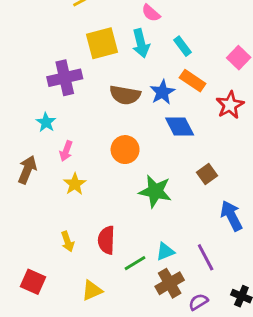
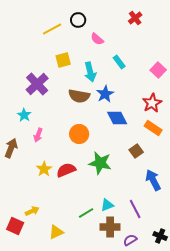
yellow square: (102, 43) -> (63, 60), size x0.7
cyan arrow: (141, 43) -> (90, 72), moved
purple cross: (65, 78) -> (37, 84), turned -30
orange rectangle: (193, 81) -> (153, 128), moved
yellow star: (75, 184) -> (44, 169), moved
red semicircle: (106, 240) -> (66, 170), moved, turned 66
yellow arrow: (68, 242) -> (32, 211), moved, turned -96
brown cross: (170, 283) -> (110, 227), turned 30

